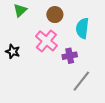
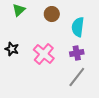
pink cross: (46, 41) -> (44, 54), moved
purple cross: (70, 56) -> (77, 53), moved

